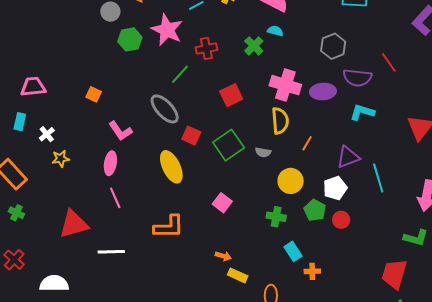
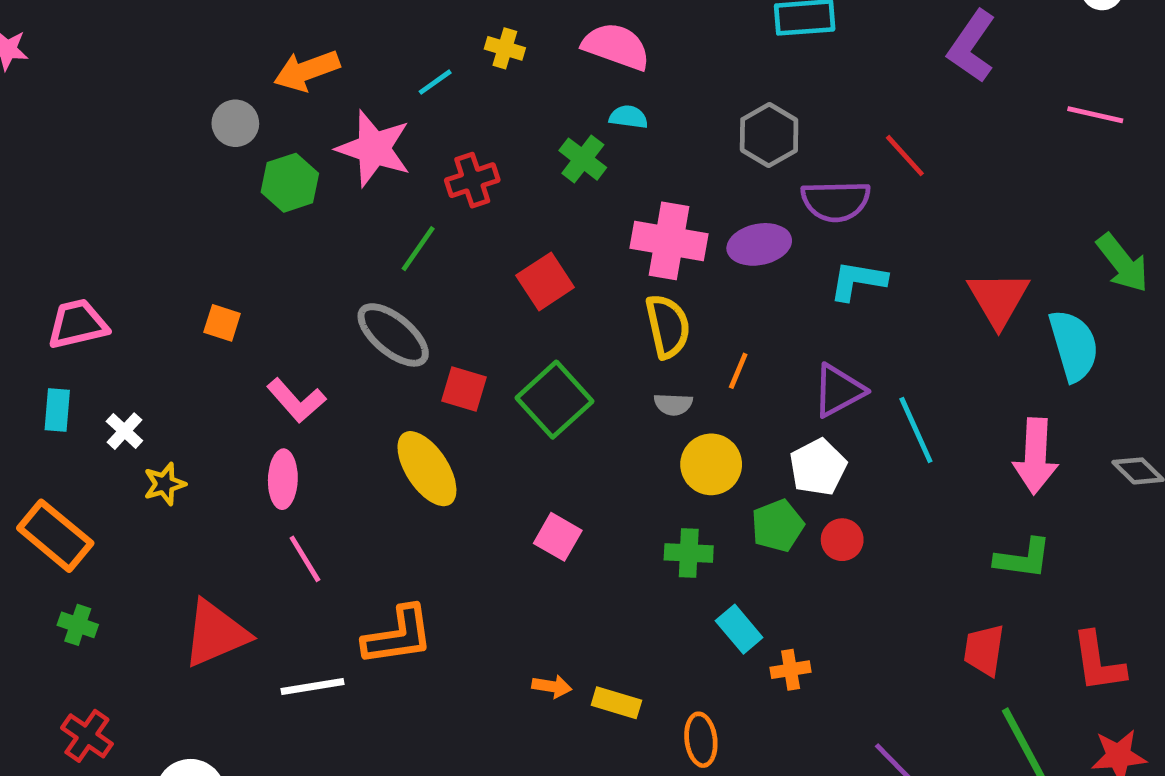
gray semicircle: (263, 152) -> (673, 404), moved
green pentagon: (315, 210) -> (778, 526), turned 30
orange L-shape: (169, 227) -> (398, 636), moved
orange arrow: (223, 256) -> (552, 686), moved
red trapezoid: (394, 274) -> (984, 650), size x0.7

